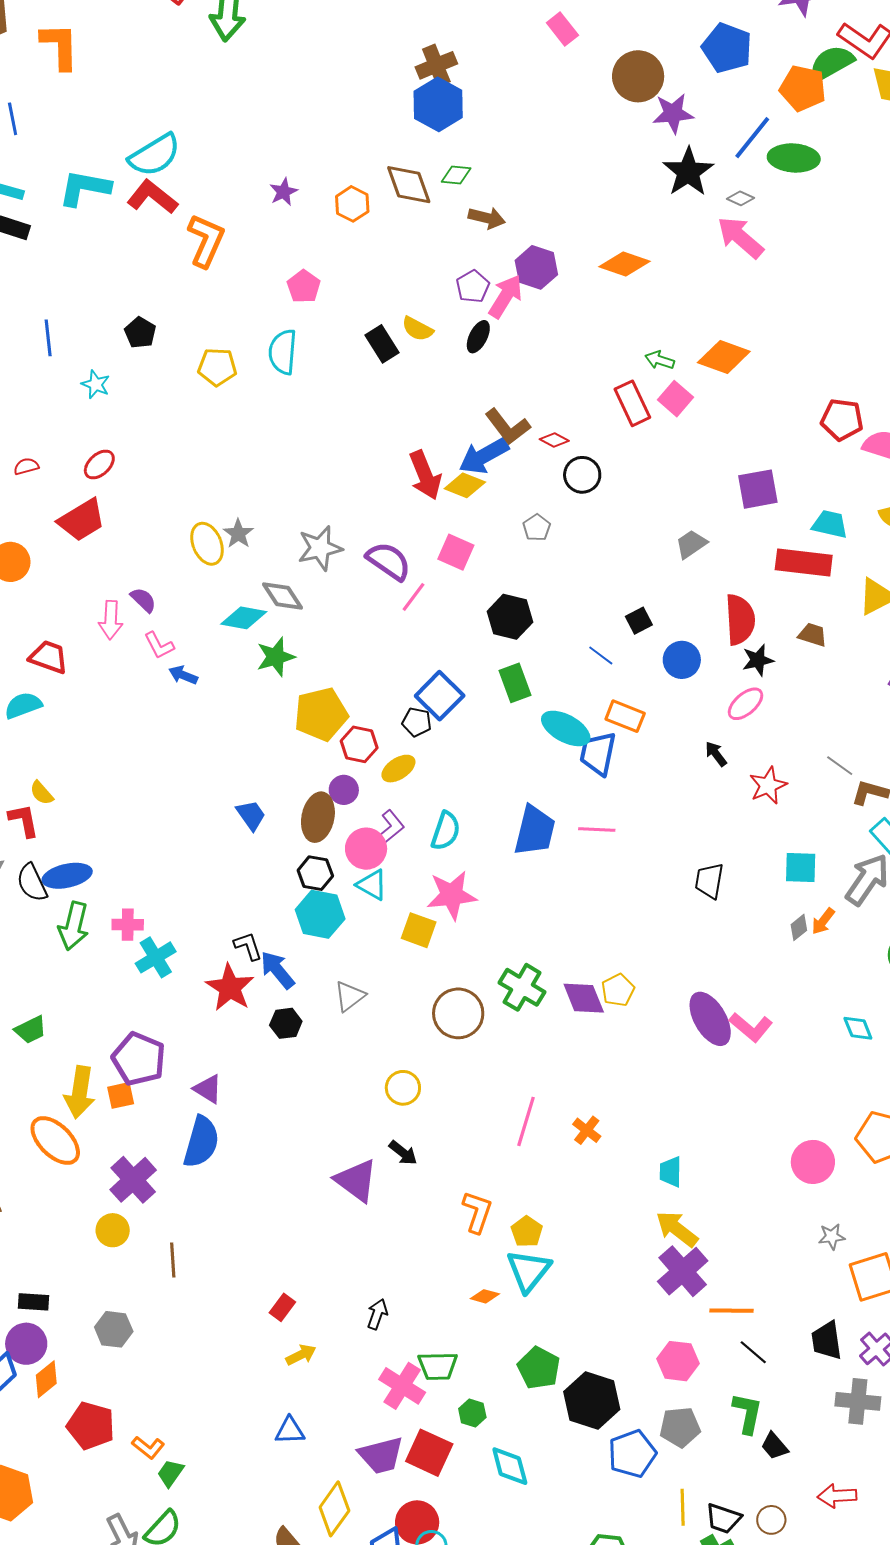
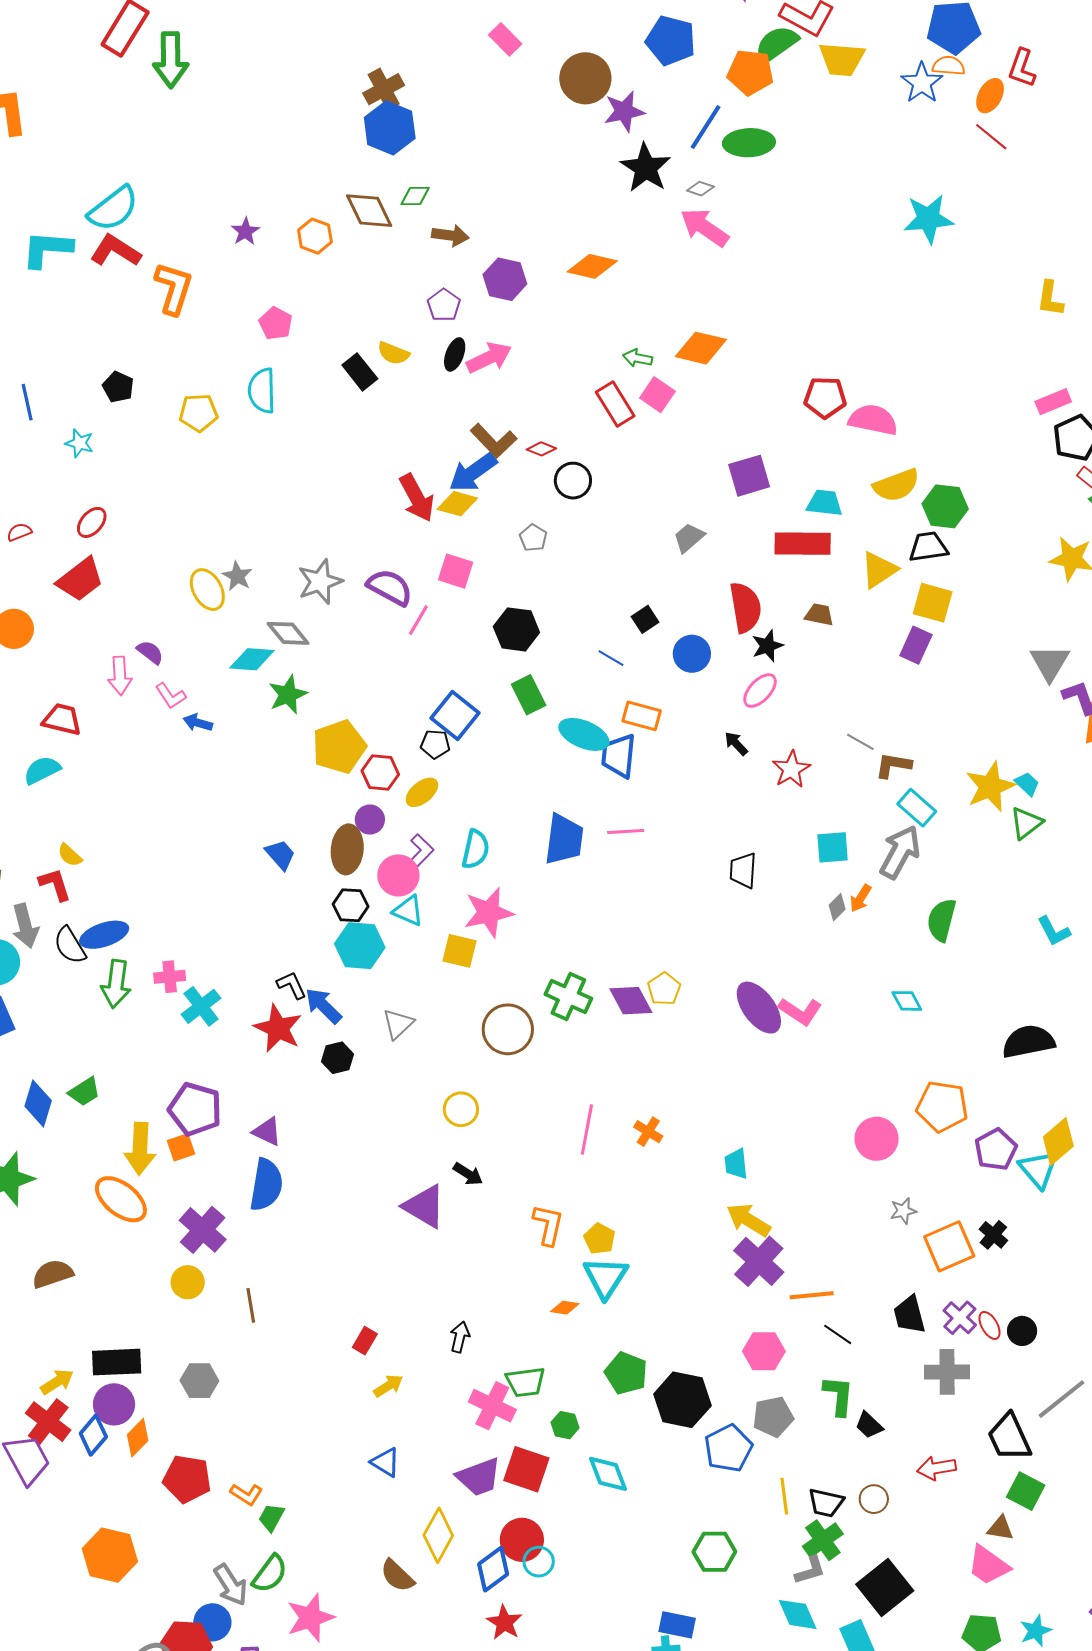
pink arrow: (505, 296) -> (489, 358), moved, turned 39
black rectangle: (33, 1302) -> (117, 1362), size x1.6
blue triangle: (290, 1431) -> (385, 1462), turned 40

